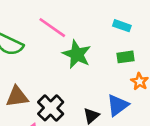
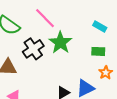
black cross: (51, 108) -> (33, 49), moved

